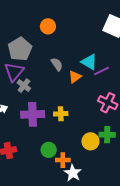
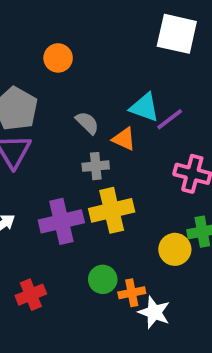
orange triangle: (75, 77) -> (124, 139), turned -48
gray cross: (24, 86) -> (96, 166), moved, turned -32
yellow cross: (61, 114) -> (112, 210), size x1.6

